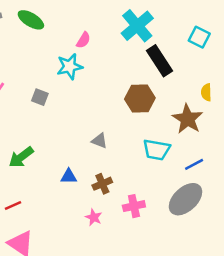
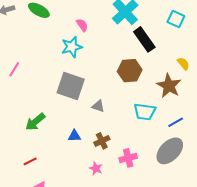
pink semicircle: (83, 40) -> (82, 25), turned -64
yellow semicircle: (206, 92) -> (183, 64), turned 144
gray square: (40, 97) -> (71, 86), moved, size x2.0

